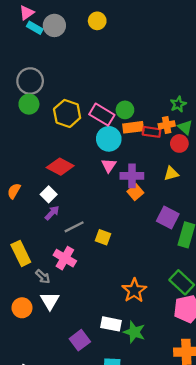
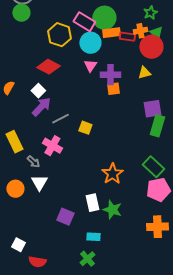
green circle: (125, 110) -> (104, 18), size x1.5
yellow hexagon: (67, 113) -> (59, 35), moved
red circle: (179, 143) -> (151, 47), size x1.5
orange square: (135, 192) -> (113, 89), turned 32
purple arrow: (52, 213) -> (41, 107), size x1.5
purple square: (168, 218) -> (152, 109), moved, turned -36
white rectangle: (111, 324) -> (92, 203), turned 66
purple square: (80, 340) -> (65, 217), turned -30

